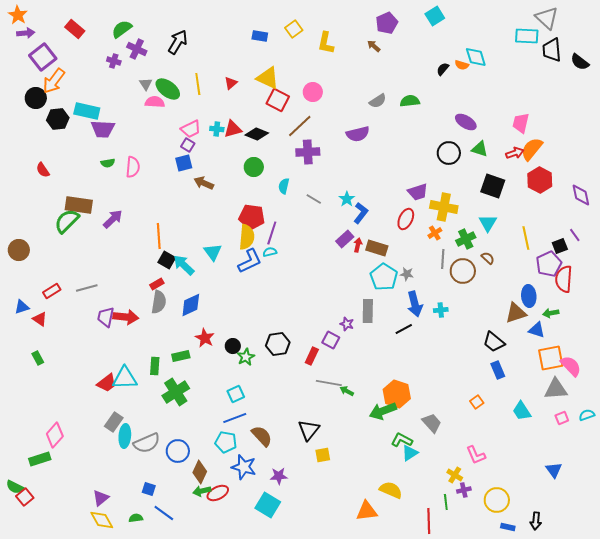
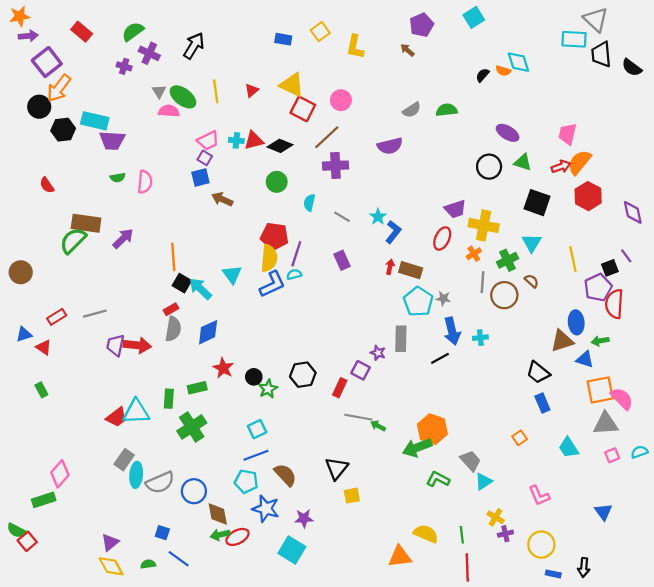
orange star: (18, 15) -> (20, 16), turned 30
purple rectangle: (345, 239) -> (342, 260), moved, turned -72
cyan triangle: (410, 453) -> (484, 481), moved
pink L-shape: (476, 455) -> (539, 496), moved
brown diamond: (200, 472) -> (218, 514), turned -35
green line: (446, 502) -> (462, 535), moved

